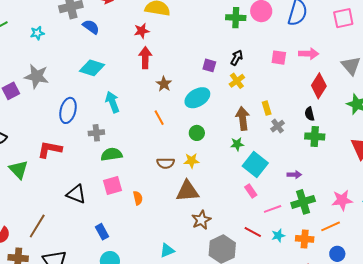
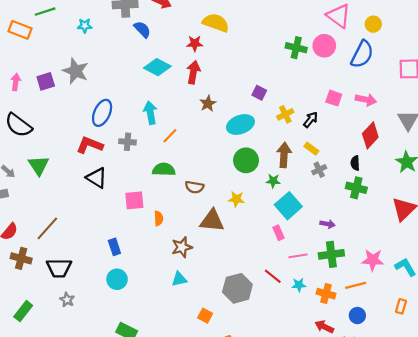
black arrow: (237, 58) -> (311, 120), moved
cyan diamond: (92, 68) -> (157, 67), moved
yellow rectangle: (267, 108) -> (311, 149), turned -48
orange line: (159, 118) -> (170, 136), moved, turned 63
green circle: (197, 133) -> (246, 160), moved, size x1.5
red L-shape: (50, 149) -> (90, 145), moved
green semicircle: (112, 154) -> (164, 170), moved
yellow star: (191, 161) -> (236, 199), moved
black triangle: (76, 194) -> (97, 178), moved
brown star: (201, 220) -> (182, 247), moved

